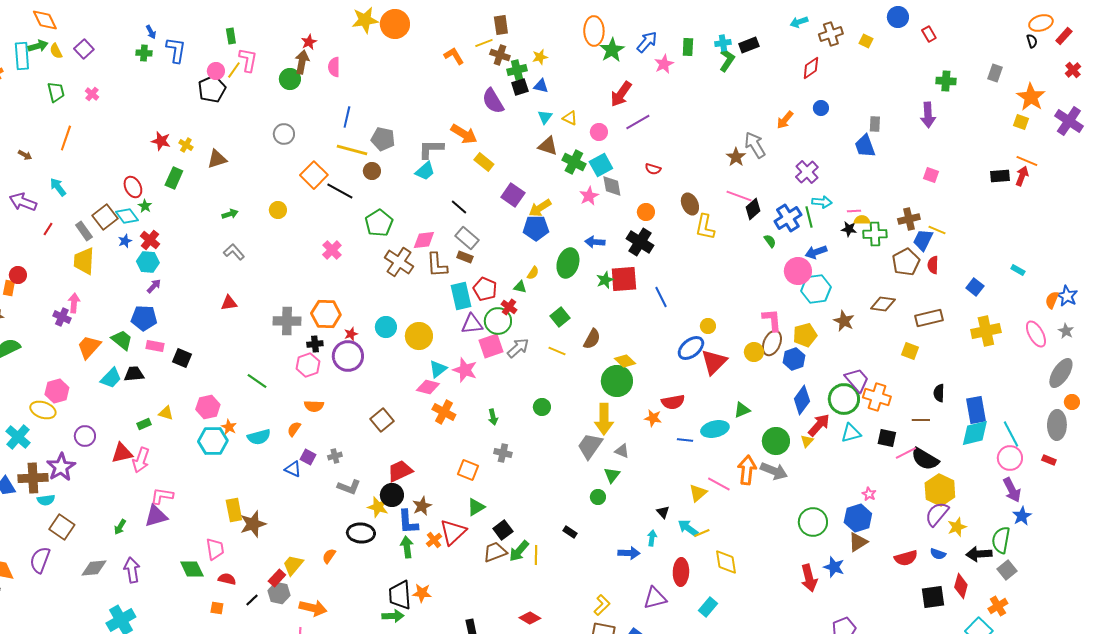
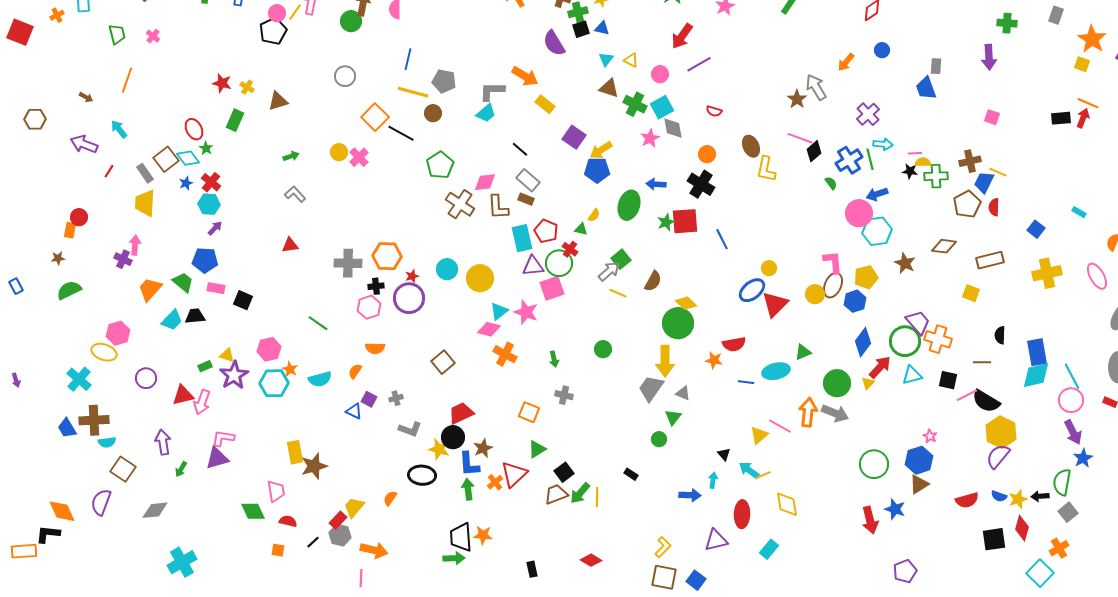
pink cross: (332, 250) -> (359, 157), moved
gray arrow: (518, 348) -> (609, 271), moved
purple star: (61, 467) -> (234, 375), moved
yellow star: (957, 527) -> (1018, 499), moved
black arrow: (979, 554) -> (1040, 496), size x0.7
purple arrow: (132, 570) -> (163, 442), moved

